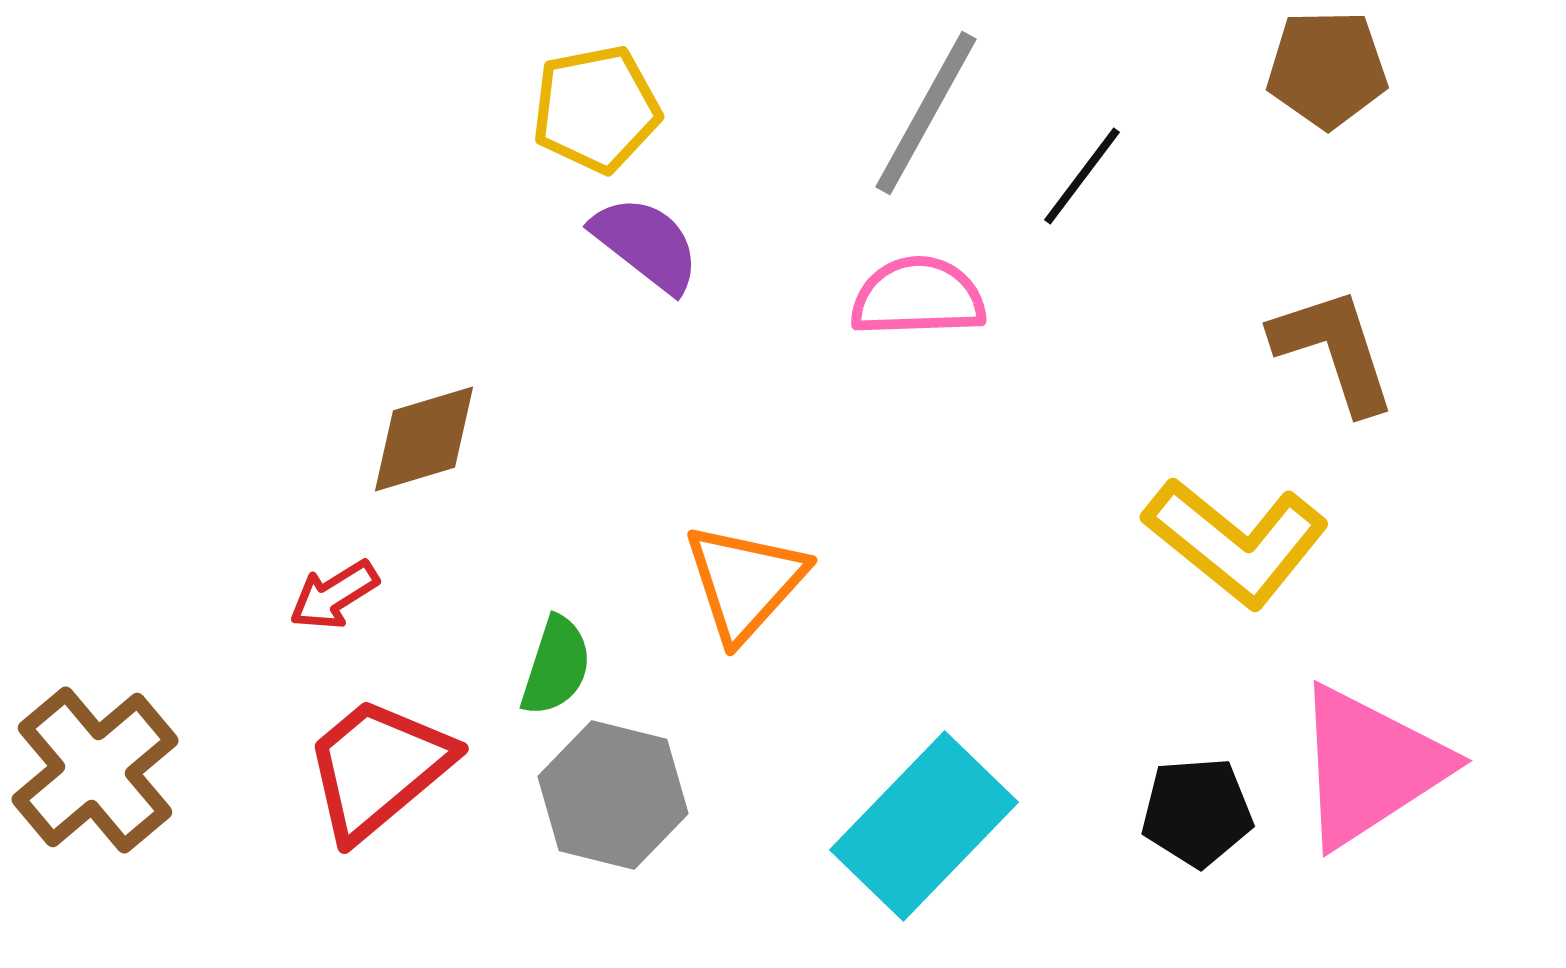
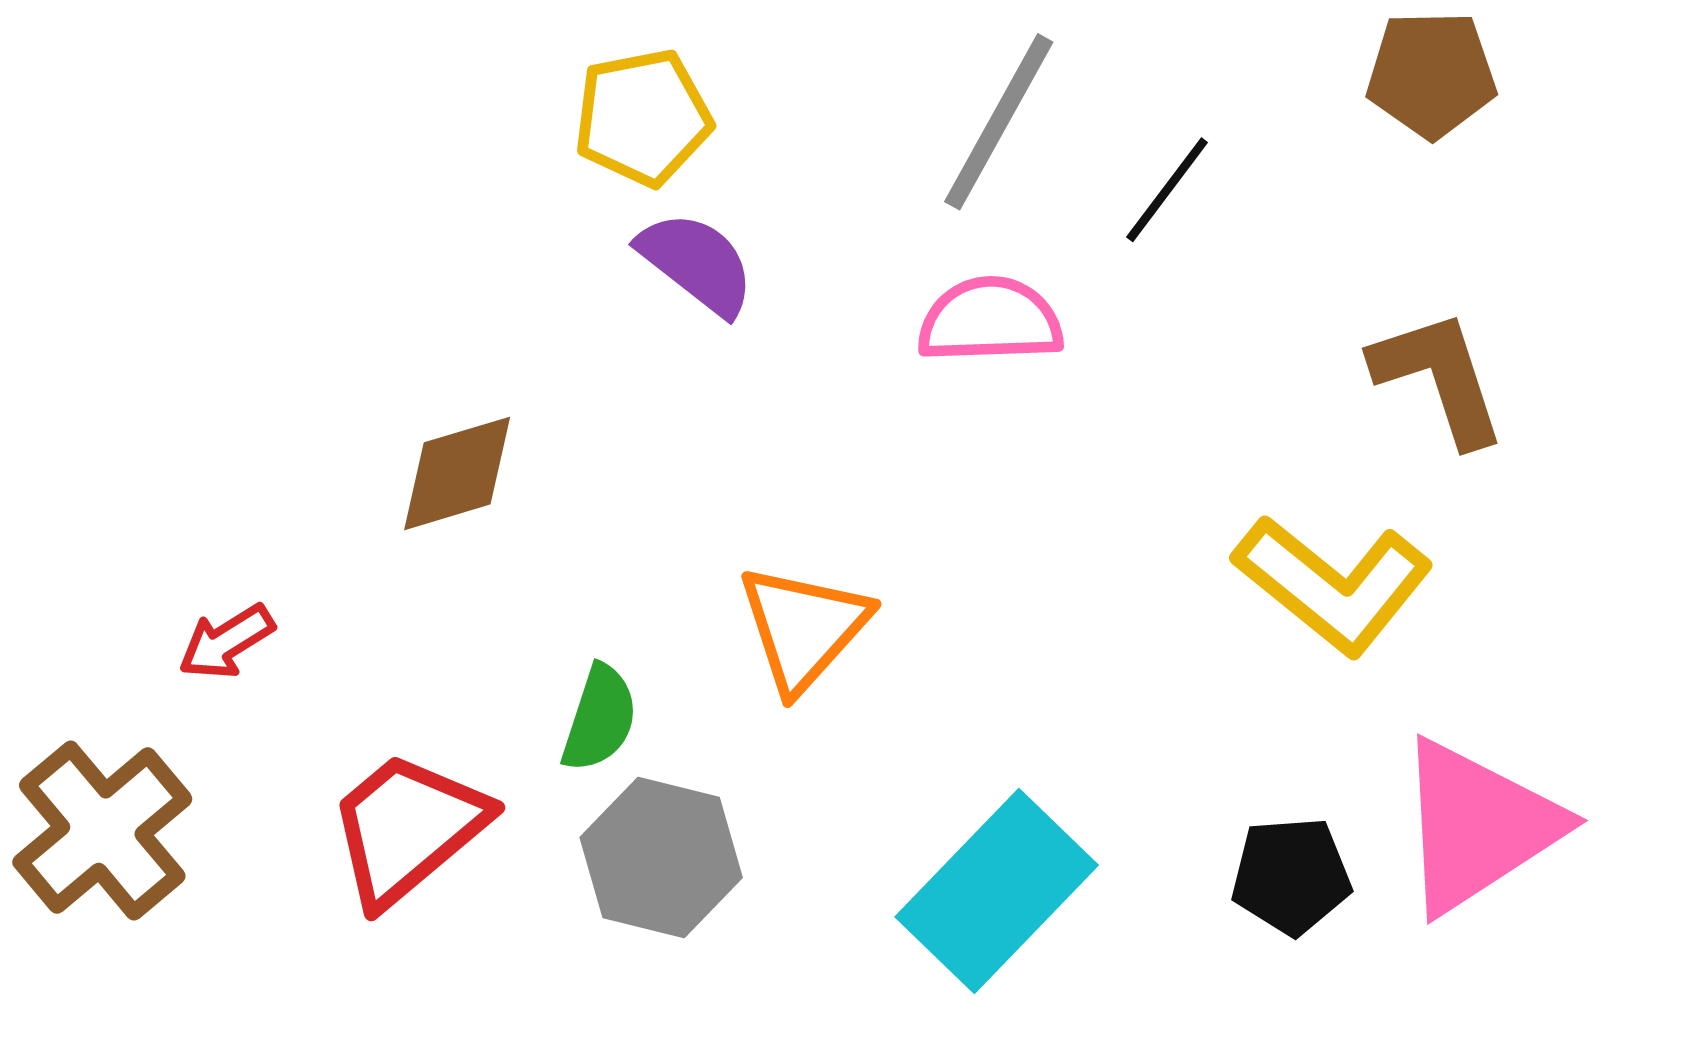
red arrow: (334, 595) -> (226, 642), moved

